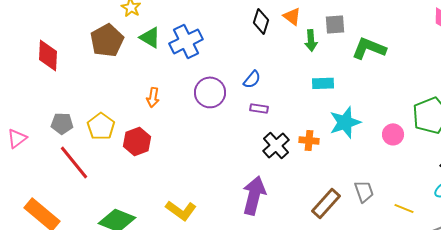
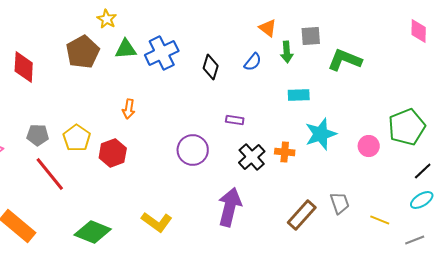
black diamond: (261, 21) -> (211, 67), moved
green triangle: (150, 37) -> (126, 49), turned -35
blue semicircle: (252, 79) -> (253, 62), moved
purple circle: (210, 92) -> (193, 150), moved

